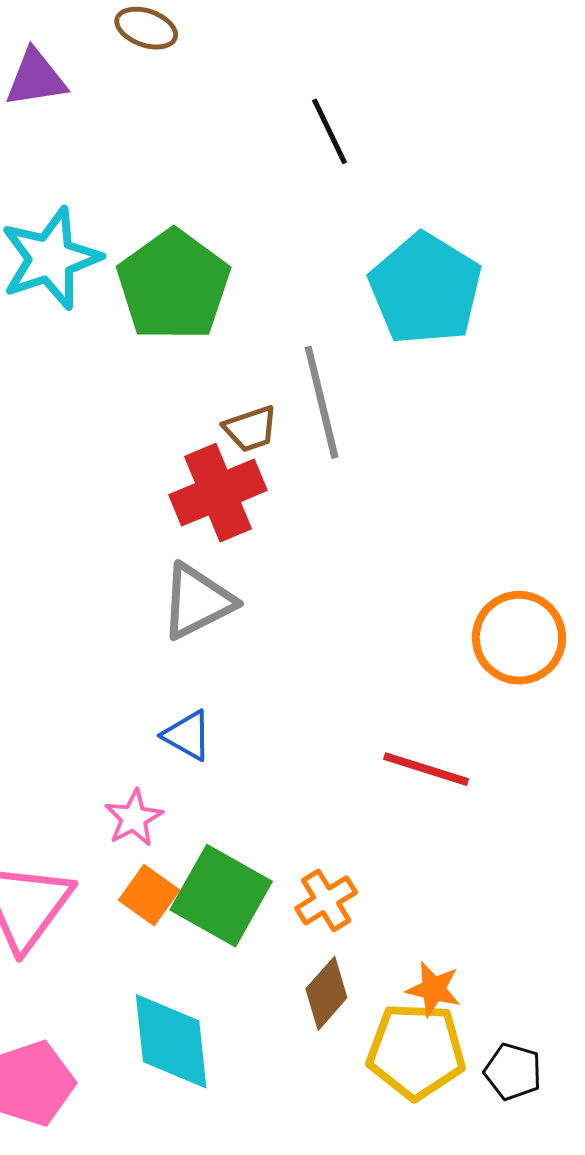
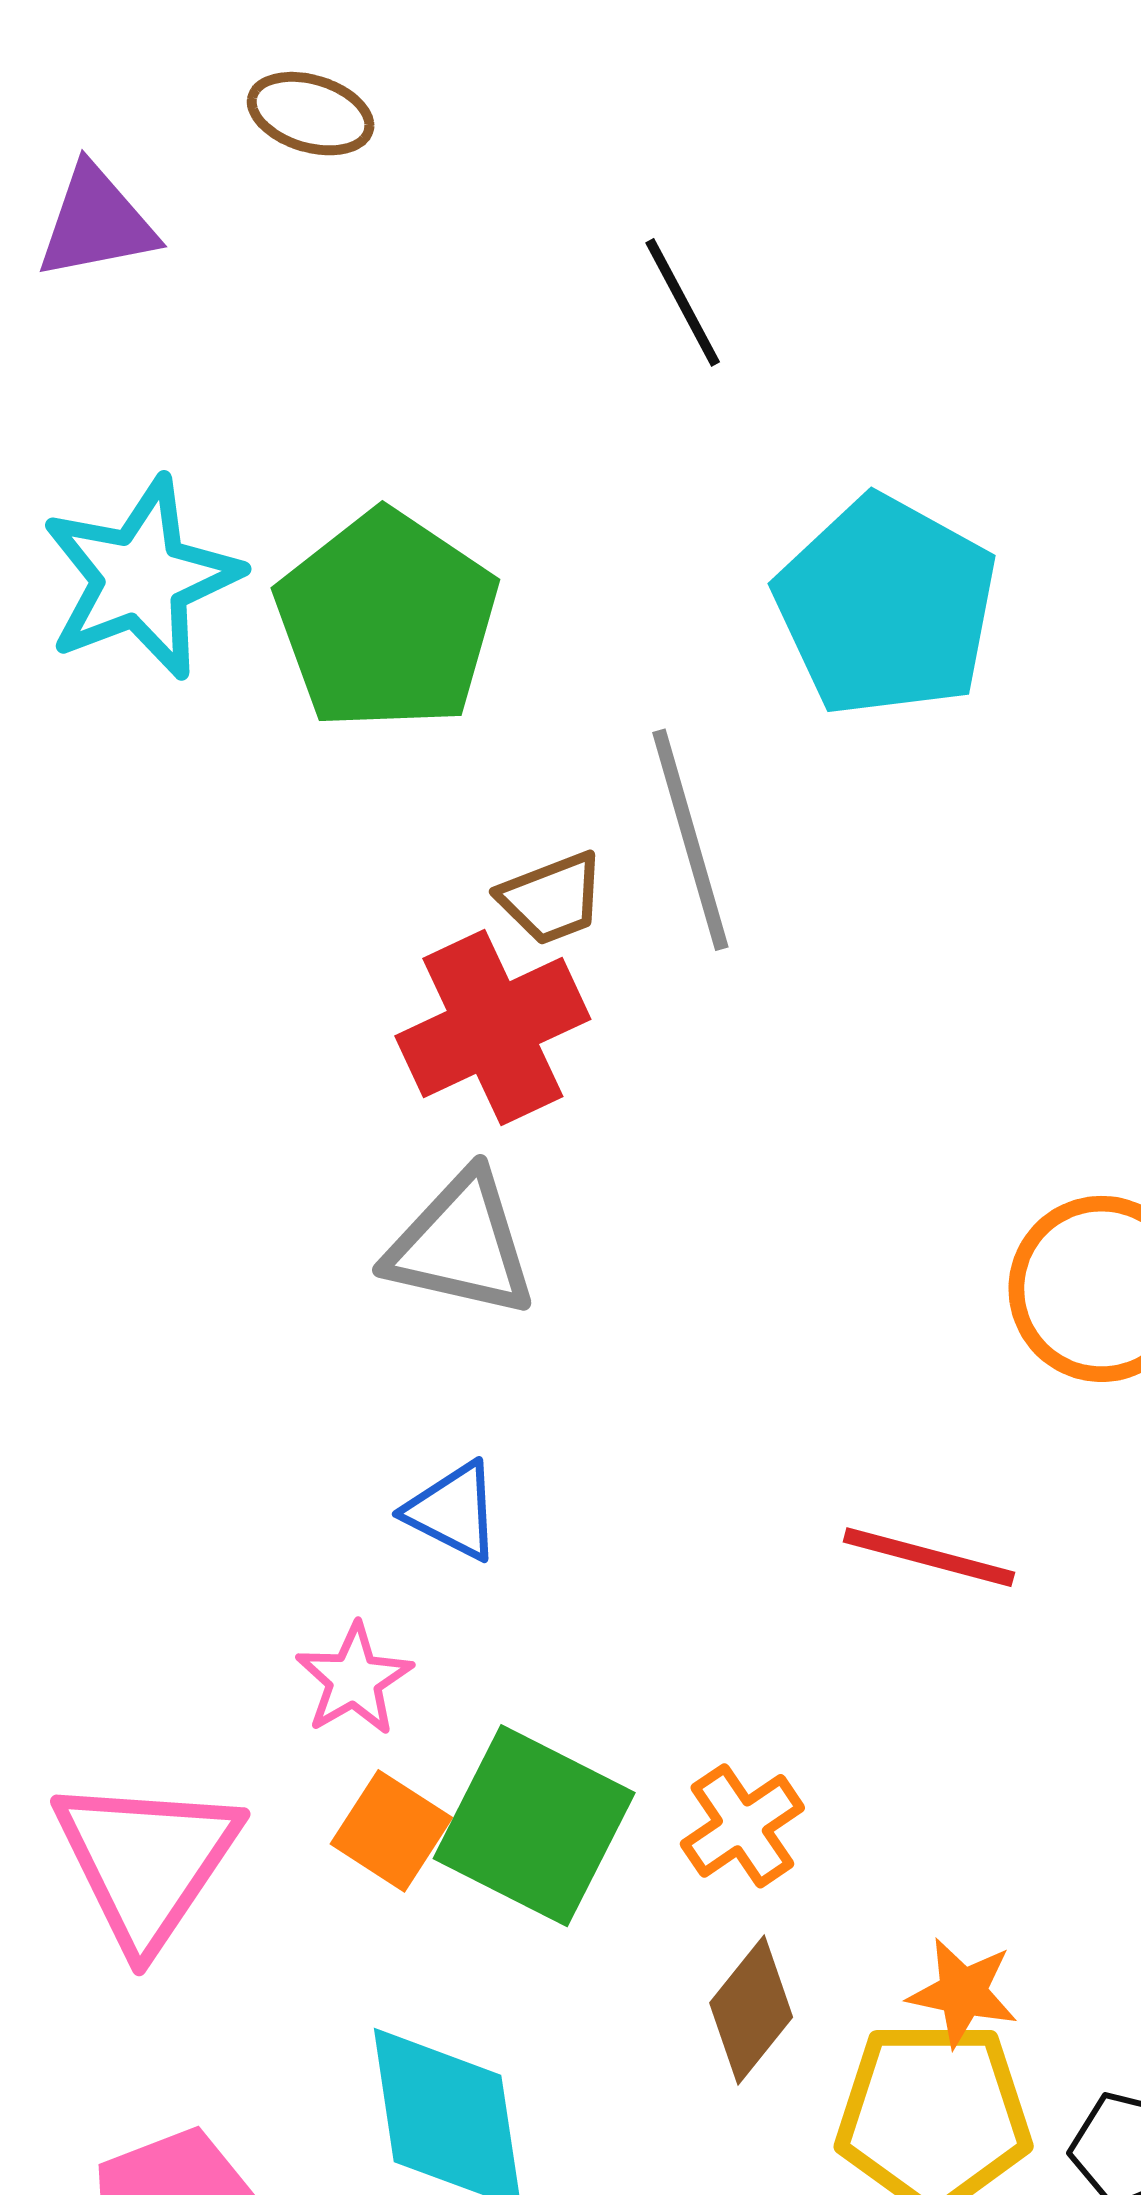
gray triangle: (197, 601) -> (461, 1245), turned 42

